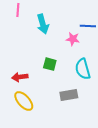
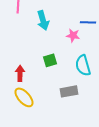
green square: (50, 64) -> (50, 60), turned -32
red arrow: (20, 77) -> (20, 73), turned 98

